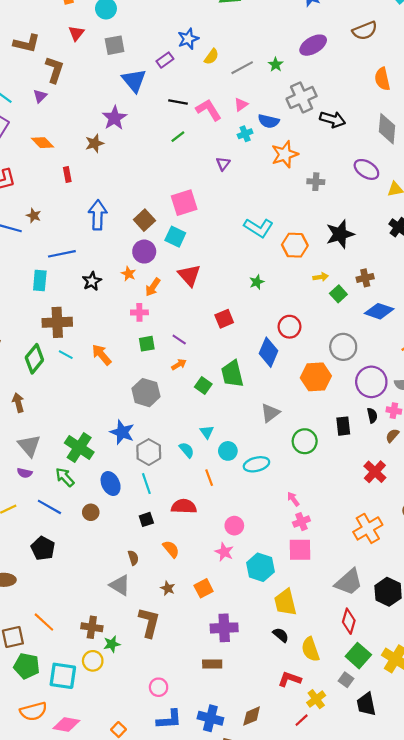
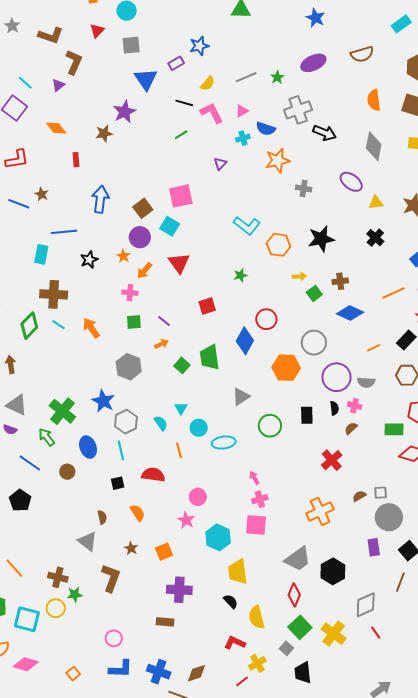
yellow semicircle: (211, 57) -> (208, 84), moved
gray triangle: (29, 446) -> (17, 405), turned -30

